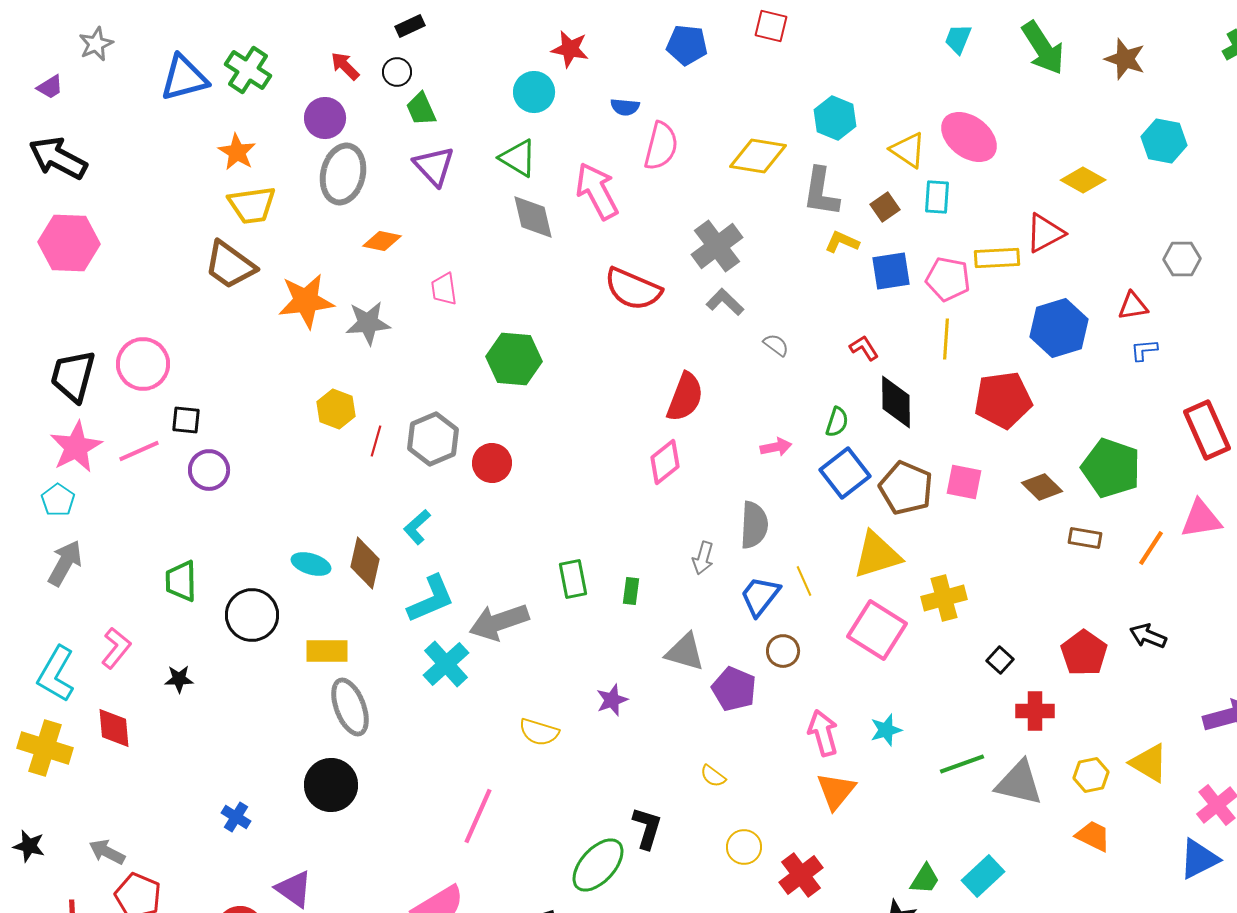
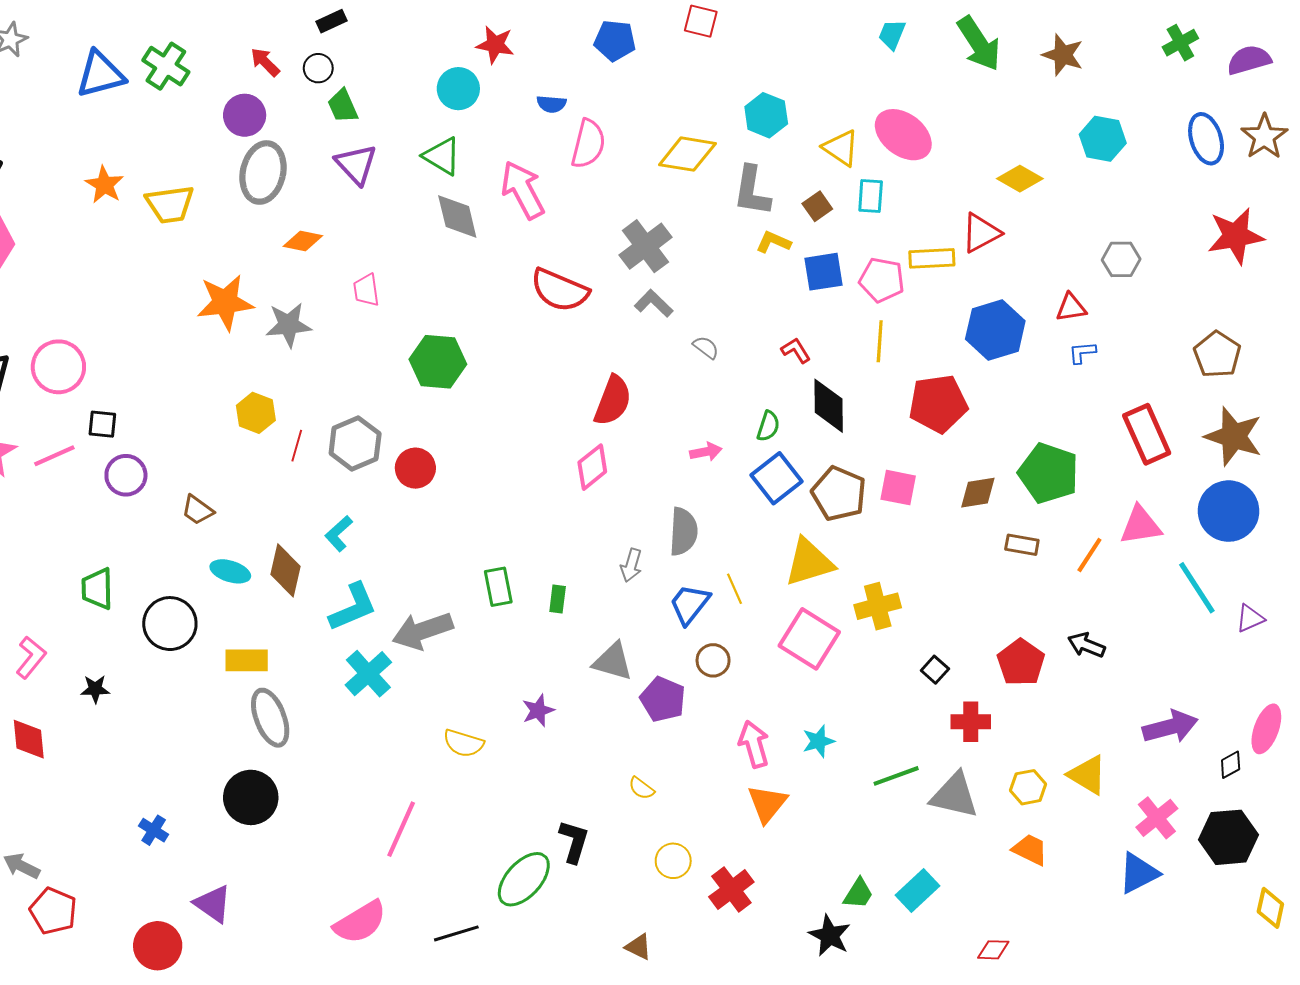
orange star: (237, 152) -> (104, 185), moved
brown trapezoid: (230, 265) -> (198, 510), moved, size x0.6
brown diamond: (1042, 487) -> (978, 493), turned -54

